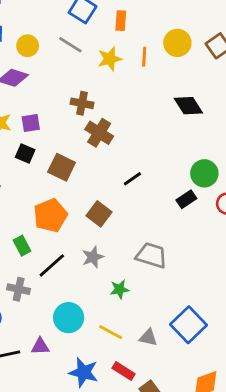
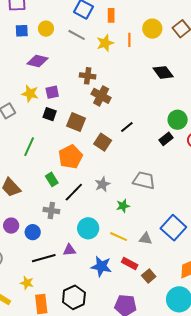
yellow circle: (28, 46) -> (46, 29), moved
brown square: (99, 214) -> (103, 142), moved

